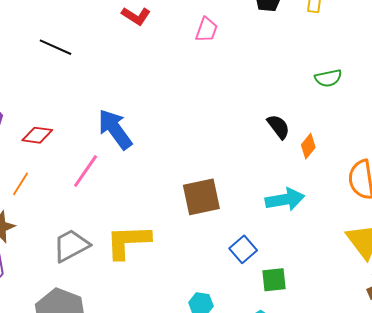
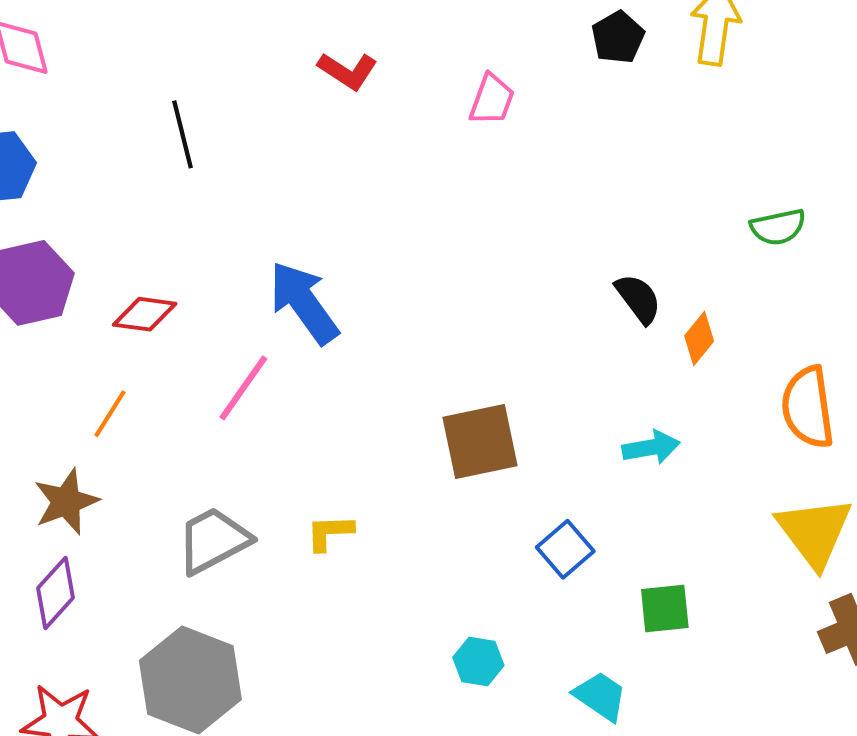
black line: (55, 47) -> (183, 134), turned 52
green semicircle: (328, 78) -> (778, 227), moved
cyan arrow: (285, 199) -> (651, 447), size x0.7
yellow L-shape: (128, 242) -> (330, 532), size x0.5
green square: (274, 280) -> (665, 608), moved

